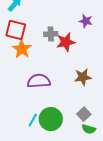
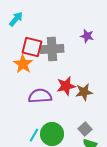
red square: (16, 30) -> (32, 47), moved
gray cross: (51, 34) -> (52, 49), size x1.6
red star: (66, 42) -> (66, 86), moved

